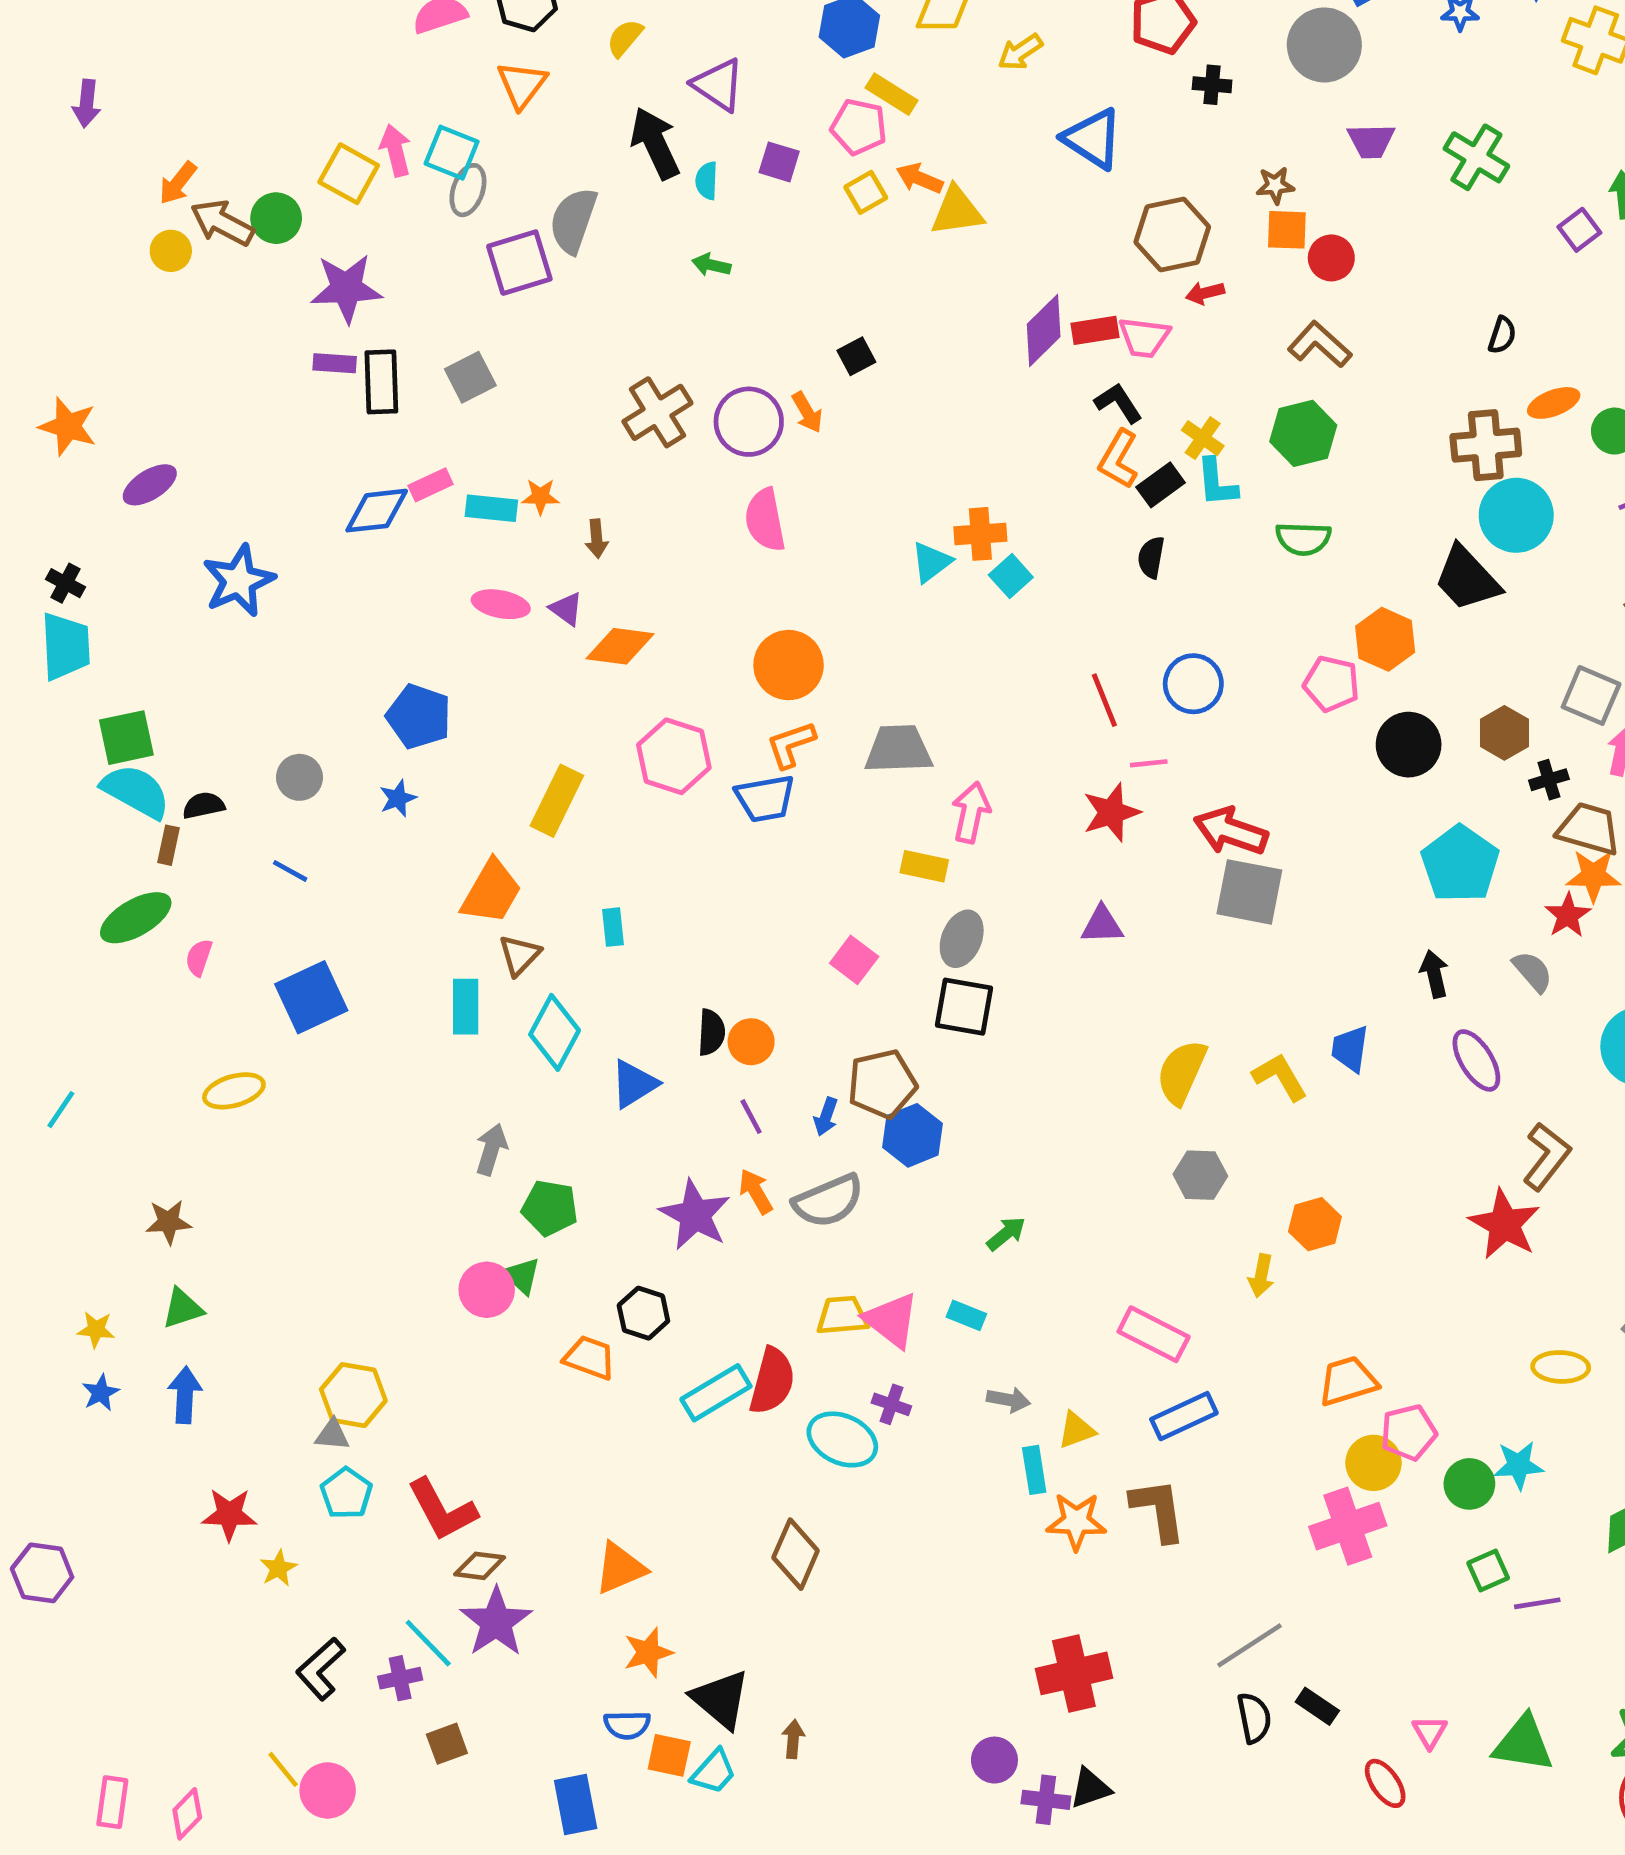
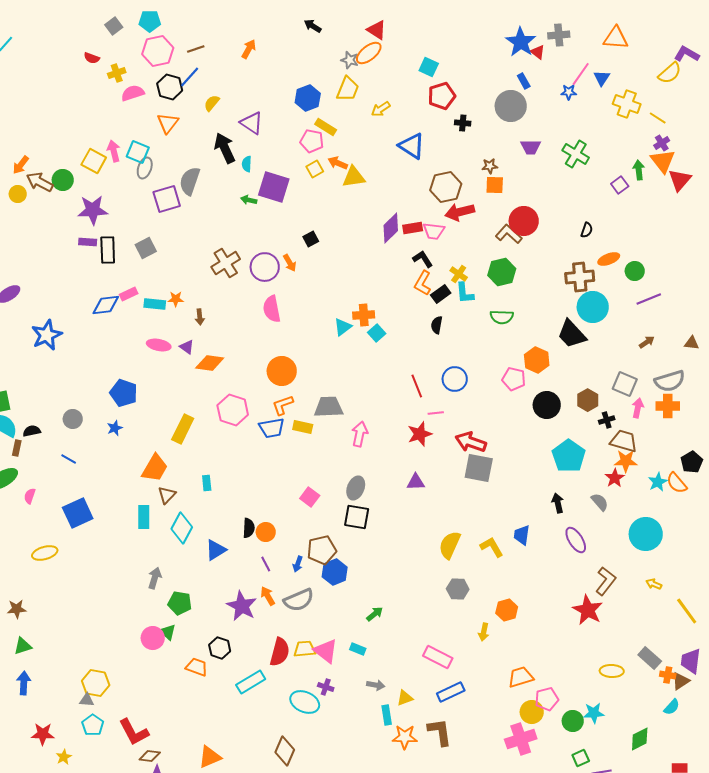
purple square: (779, 162) -> (274, 187), moved, size x1.8
red circle: (1331, 258) -> (524, 221), moved, size x1.5
red arrow: (1205, 293) -> (460, 212), size x1.8
yellow rectangle: (924, 866) -> (303, 427), moved
red semicircle: (772, 1381) -> (280, 652), moved

